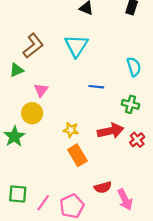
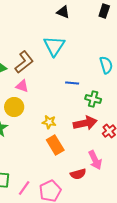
brown L-shape: (33, 46) -> (24, 62), moved
pink triangle: (41, 90) -> (22, 86), turned -48
green cross: (131, 104) -> (93, 99), moved
pink arrow: (125, 199) -> (95, 160), moved

